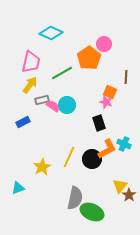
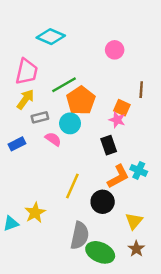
orange pentagon: (89, 58) -> (81, 100), moved
pink semicircle: (53, 106) -> (53, 139), moved
black circle: (92, 159) -> (103, 202), moved
yellow star: (42, 167) -> (35, 213), moved
brown star: (129, 195) -> (136, 249), moved

